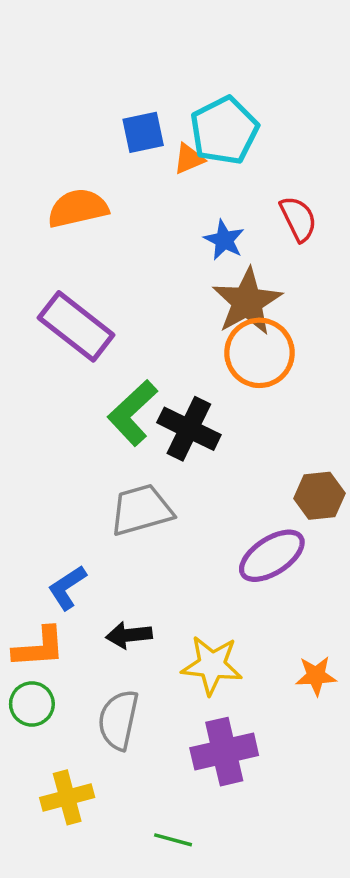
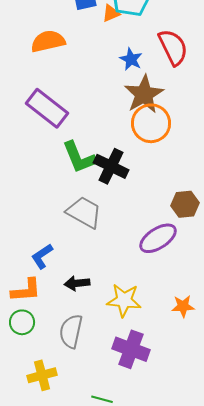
red semicircle: (298, 219) -> (173, 47), size x1.4
green L-shape: (132, 413) -> (79, 157), turned -69
gray trapezoid: (141, 510) -> (84, 212), turned 45
purple cross: (224, 752) -> (131, 349), turned 33

